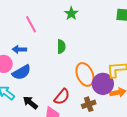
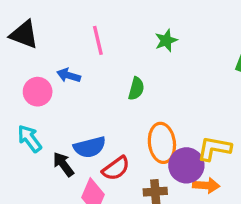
blue semicircle: (21, 72) -> (90, 147), moved

